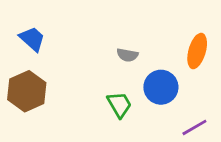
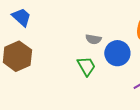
gray semicircle: (127, 55) -> (93, 39), moved

